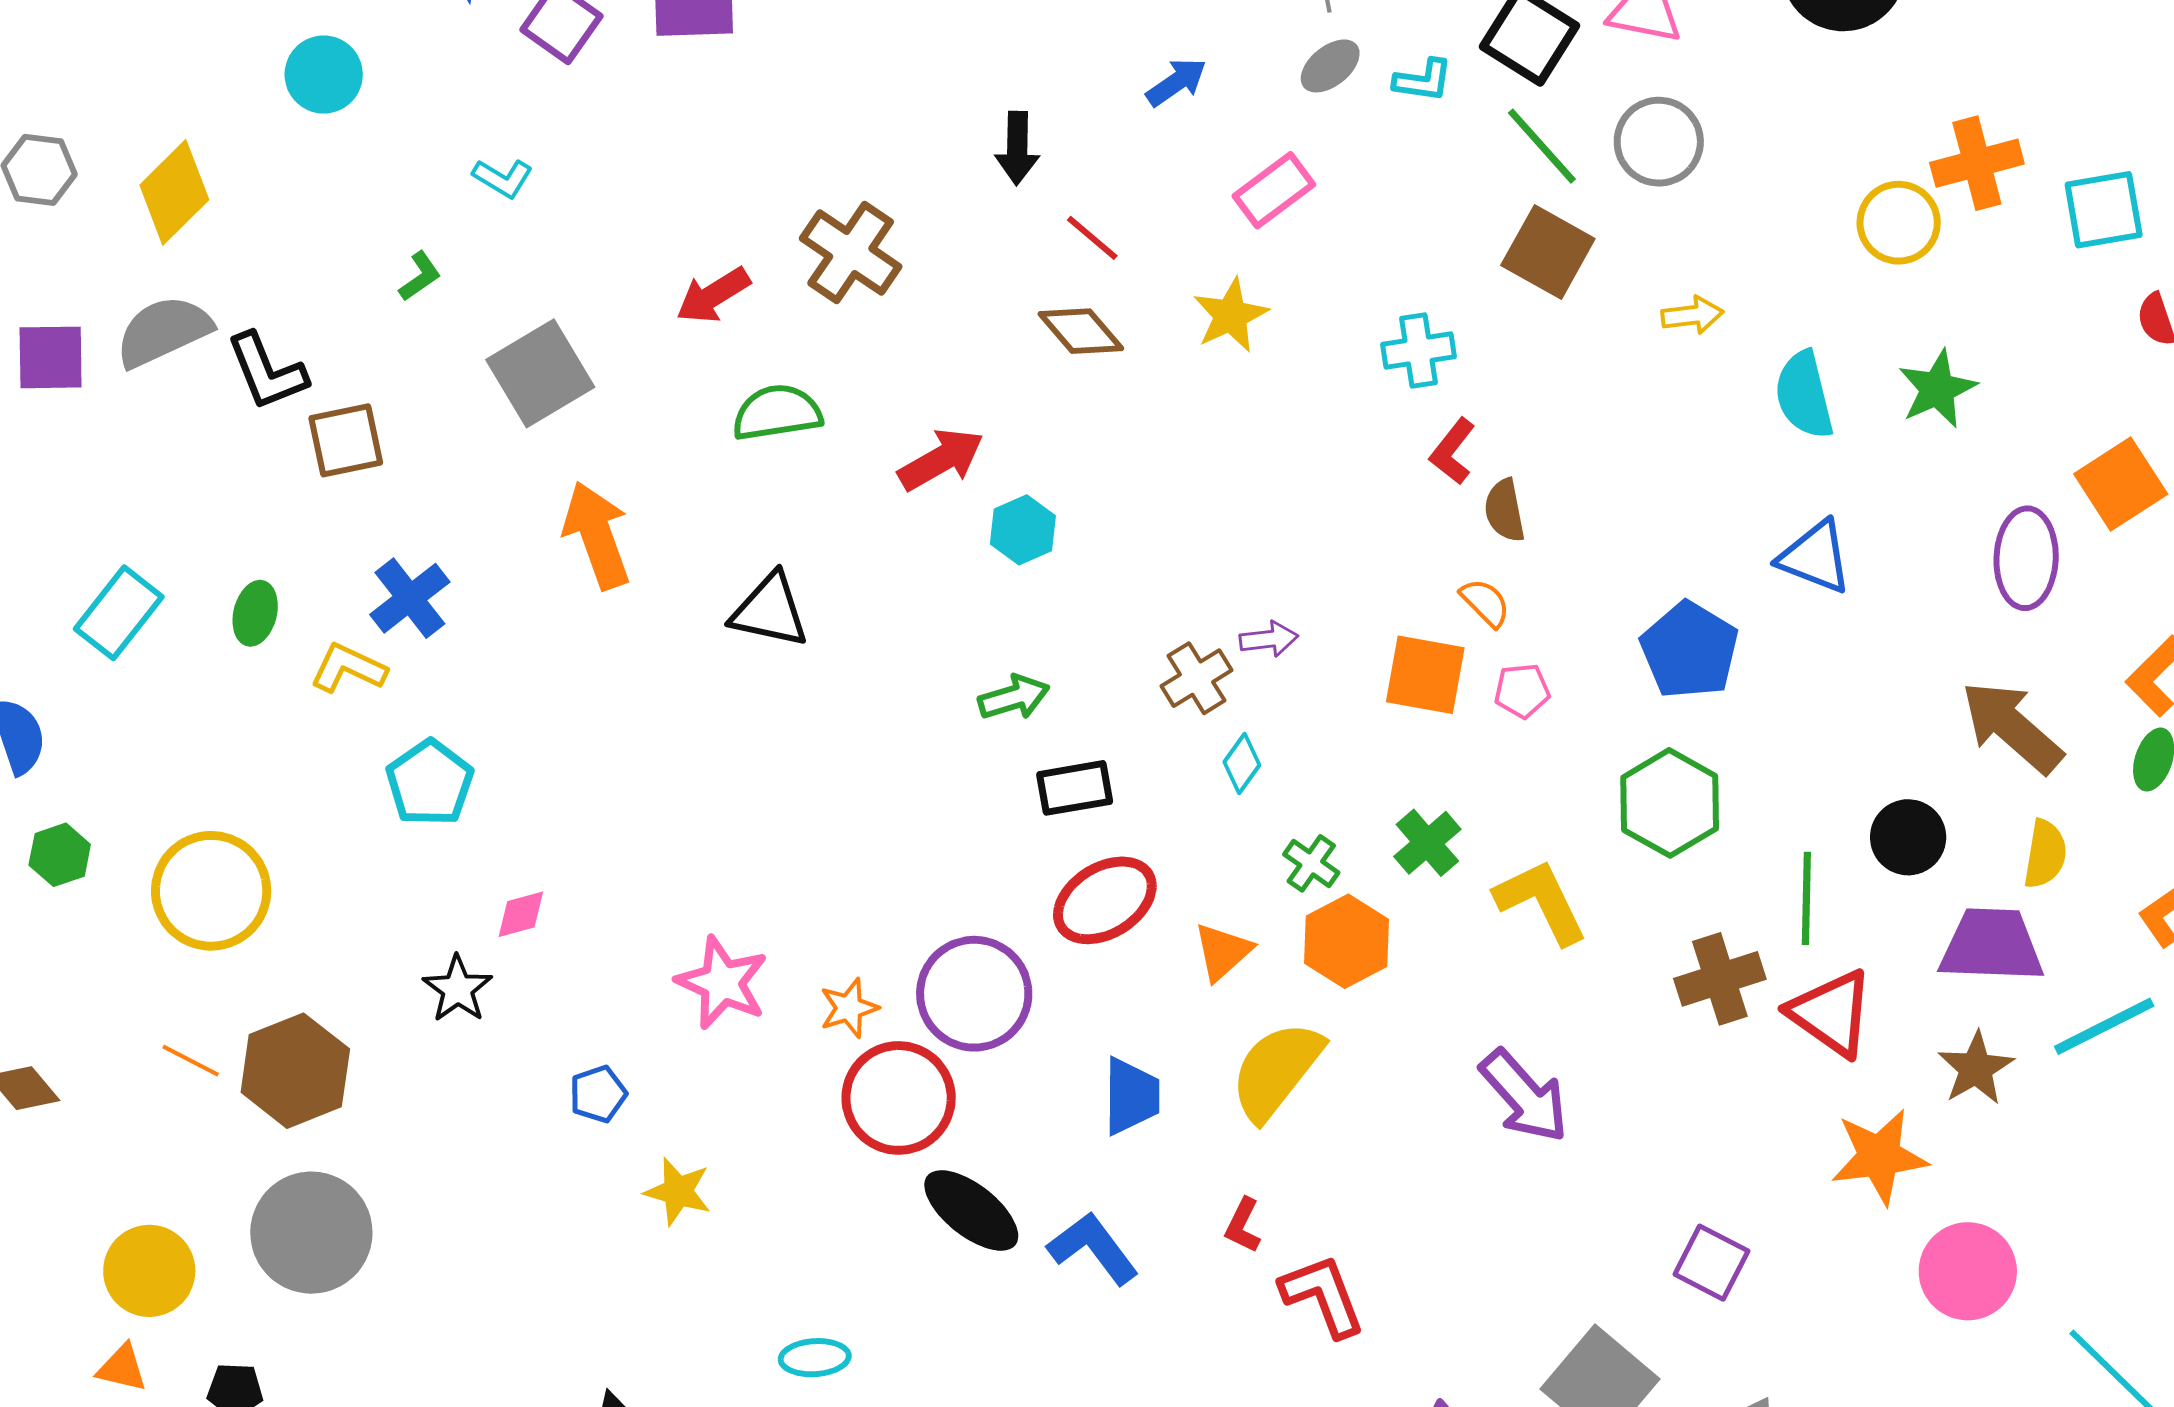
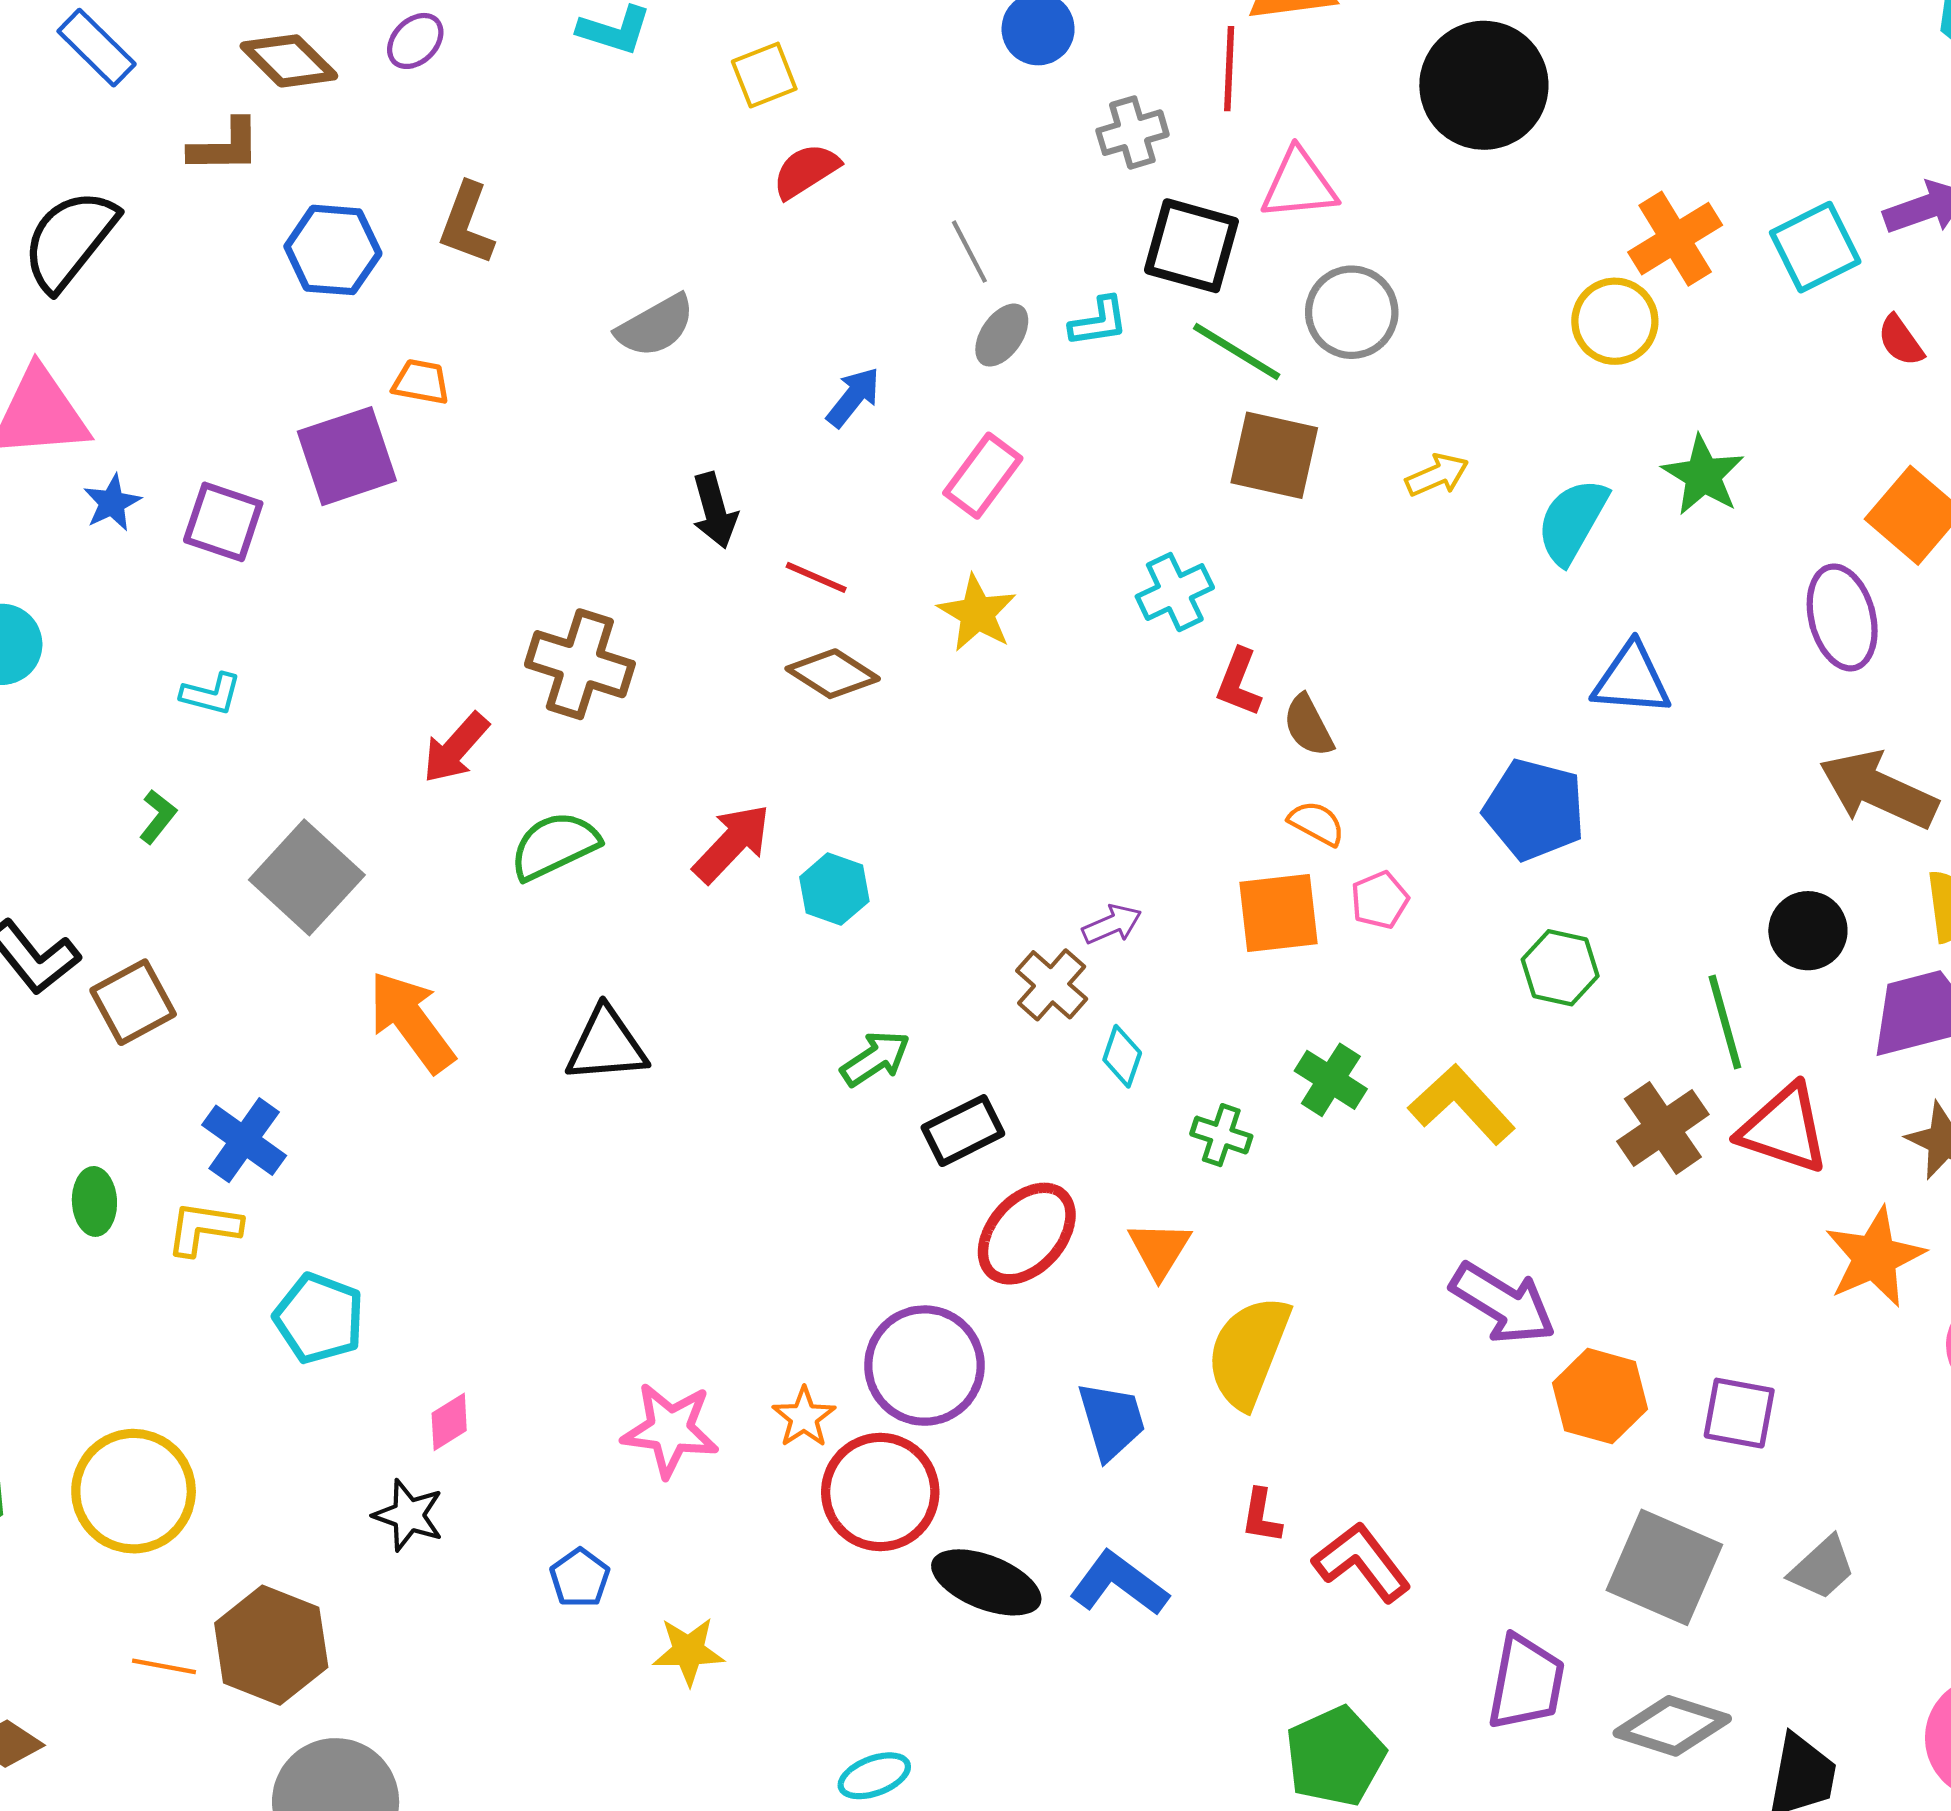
cyan semicircle: (1804, 395) -> (1572, 521), turned 60
green hexagon: (1670, 803) -> (1560, 968), size x0.7
orange hexagon: (1347, 941) -> (1600, 1396), moved

